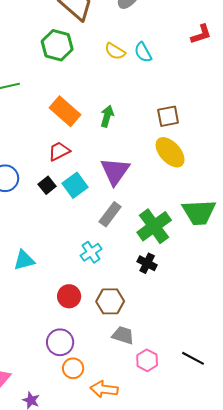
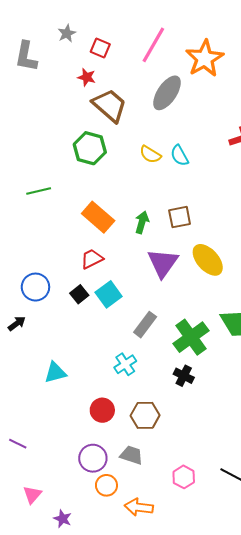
brown square: (168, 116) -> (180, 217), moved
purple triangle: (115, 171) -> (163, 263), moved
gray trapezoid: (123, 335) -> (132, 455), moved

